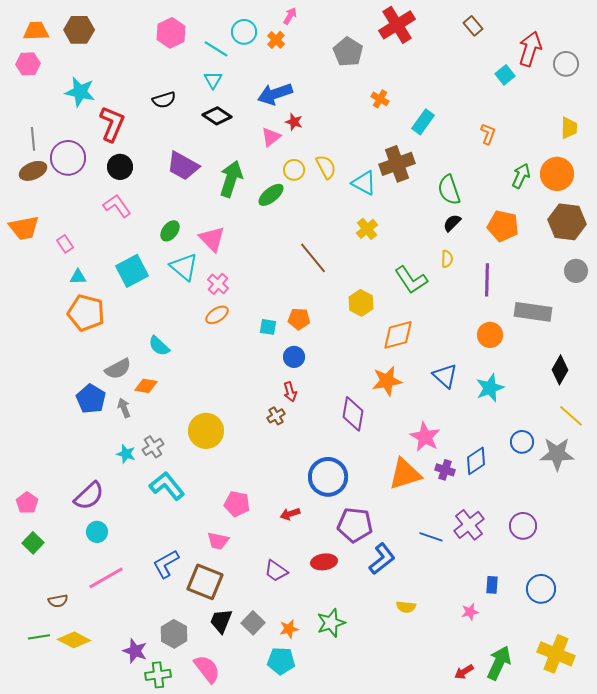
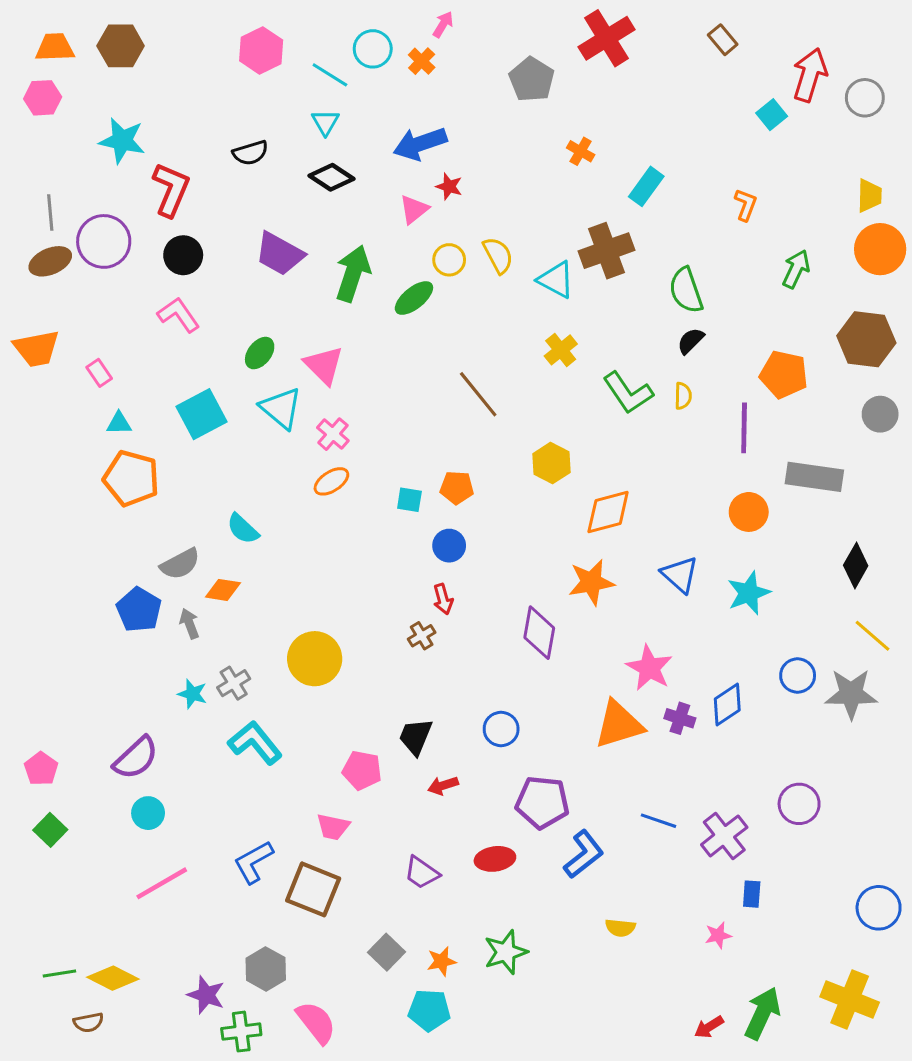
orange circle: (557, 174) -> (880, 249), moved
orange pentagon: (503, 226) -> (784, 374), moved
green L-shape: (411, 280) -> (628, 393), moved
blue circle: (328, 477) -> (501, 729), size x0.6
purple cross: (469, 525) -> (724, 836), moved
blue circle: (541, 589) -> (879, 908), moved
brown semicircle: (58, 601) -> (88, 1022), moved
black trapezoid: (221, 621) -> (416, 737), moved

